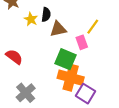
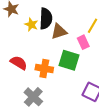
black semicircle: (46, 15) -> (46, 19), size x1.5
orange cross: (71, 78) -> (44, 69), moved, size x0.7

